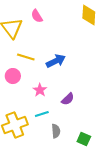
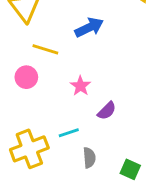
blue arrow: (56, 61) -> (89, 27), moved
pink star: (40, 90) -> (80, 86), moved

